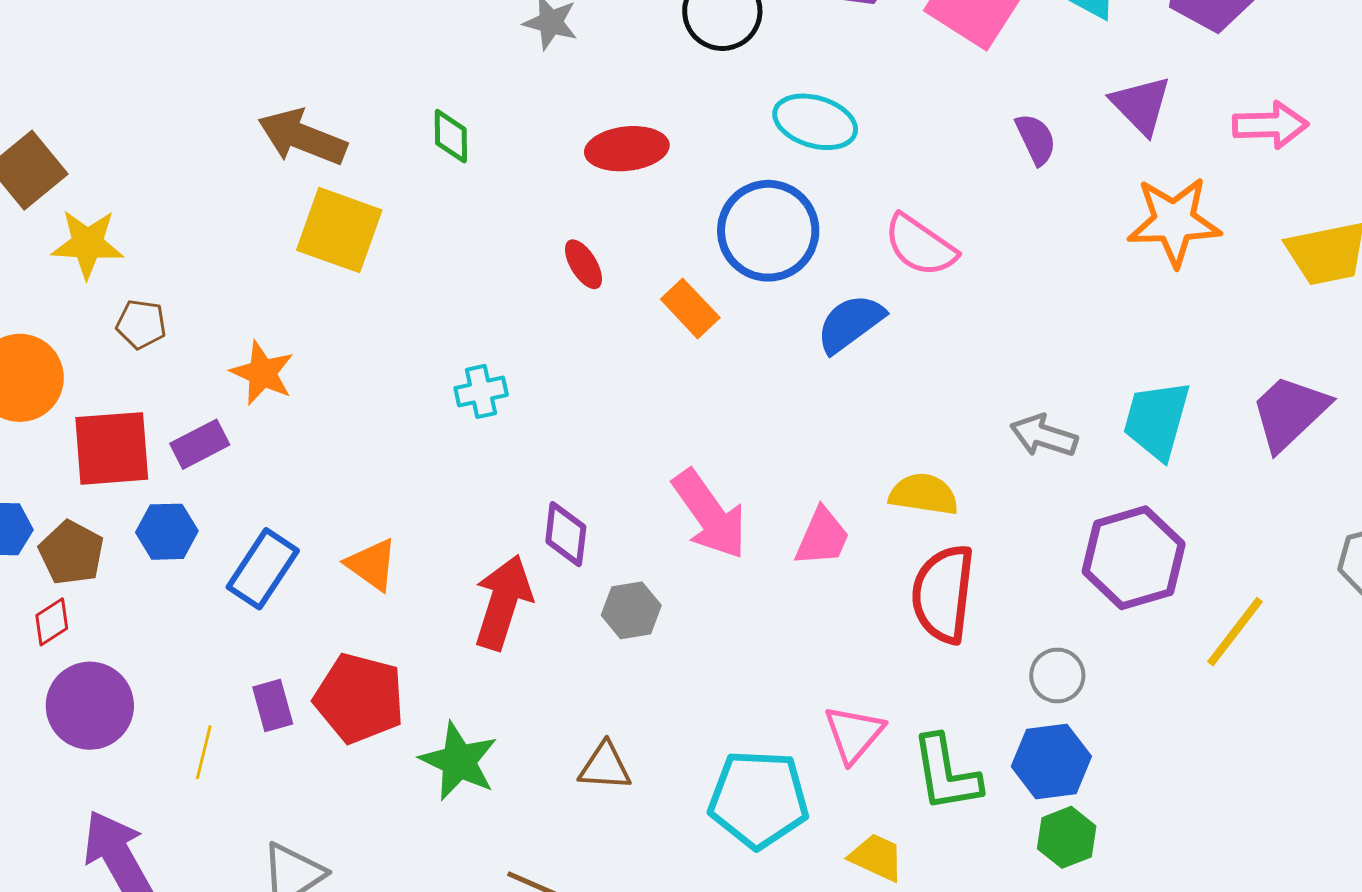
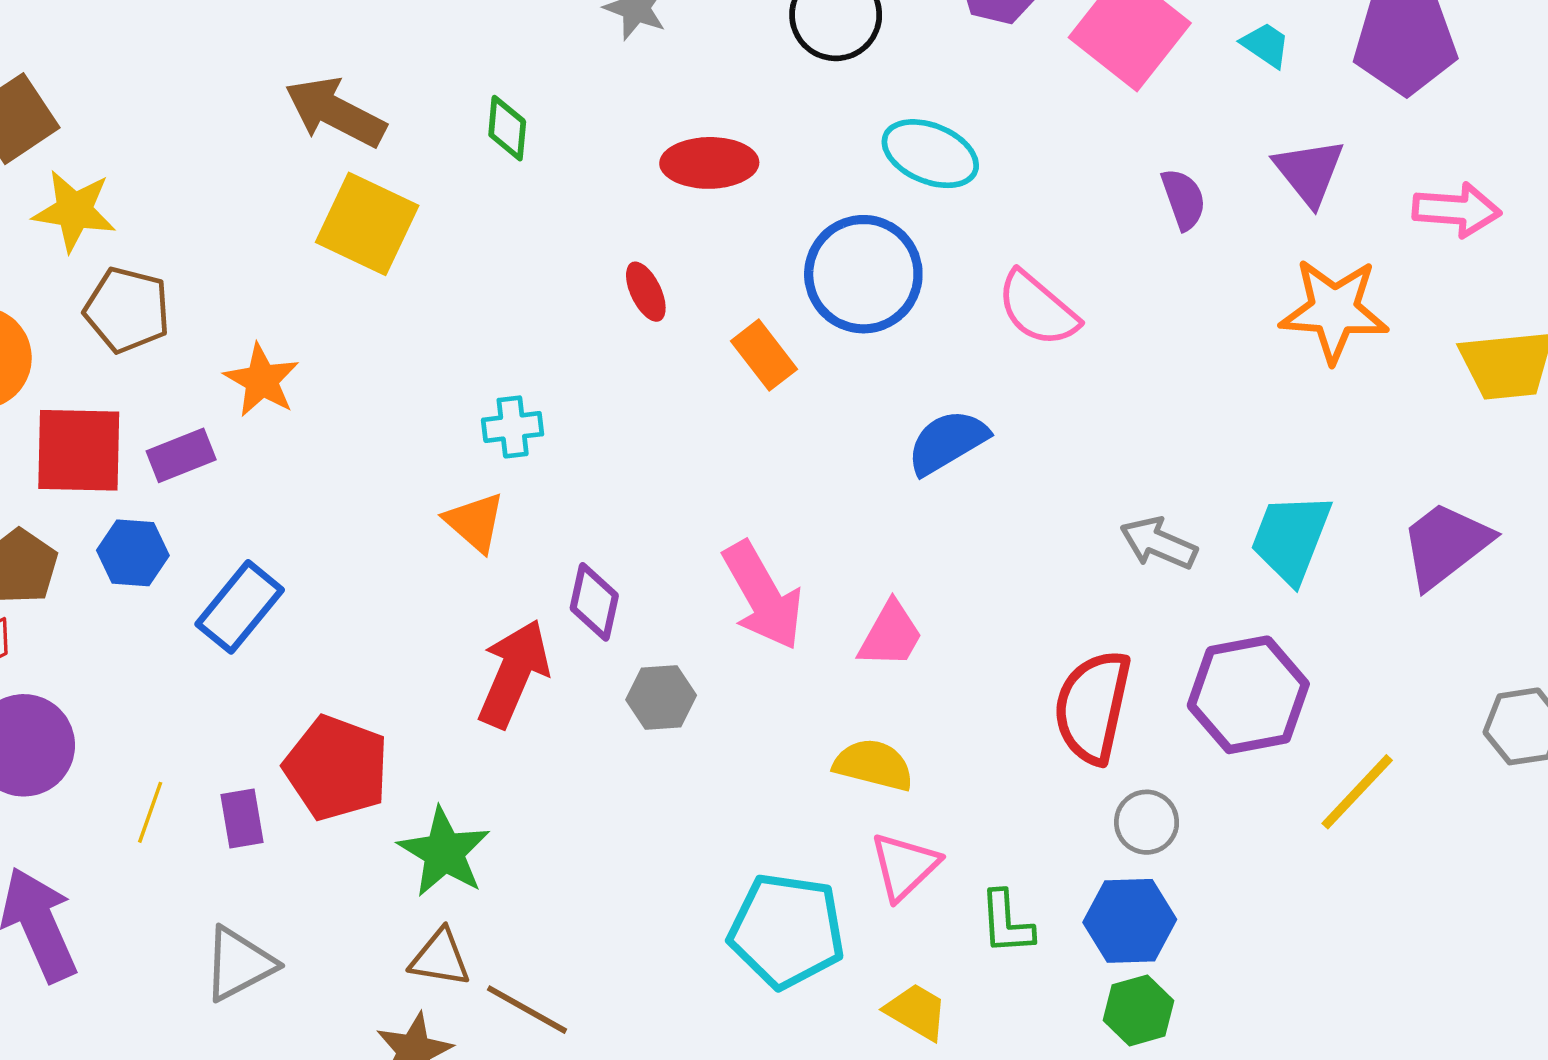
blue semicircle: (850, 323) -> (947, 442), moved
brown pentagon: (141, 324) -> (127, 310), size x1.5
yellow semicircle: (924, 494) -> (874, 765), moved
orange triangle: (372, 565) -> (475, 522), moved
red semicircle: (943, 594) -> (1092, 707), moved
purple rectangle: (273, 705) -> (242, 819), moved
brown triangle: (605, 766) -> (440, 958), moved
green L-shape: (946, 773) -> (1006, 923), size x0.7

